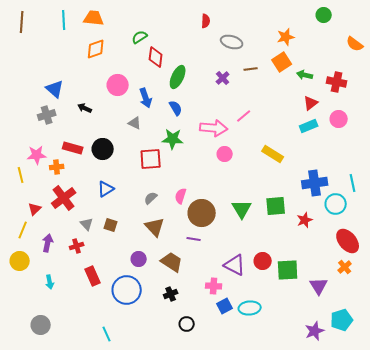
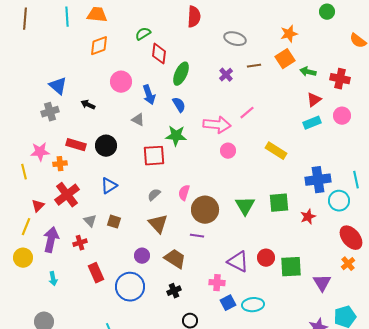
red semicircle: (206, 21) -> (194, 17), moved, size x1.5
purple arrow: (48, 243) -> (51, 240), size x1.4

